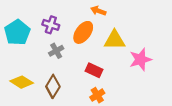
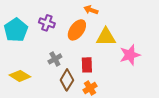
gray cross: (56, 51) -> (55, 59), moved
red rectangle: (94, 70) -> (87, 65), turned 63
brown diamond: (53, 86) -> (67, 80), moved

